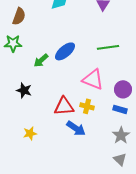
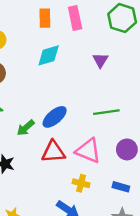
purple circle: (123, 89) -> (127, 149), moved
red triangle: (64, 106) -> (53, 152), moved

